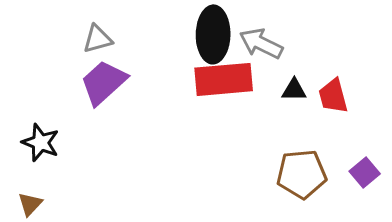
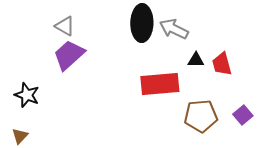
gray triangle: (98, 39) -> (65, 26), turned 45
red rectangle: (224, 79) -> (160, 84), moved

